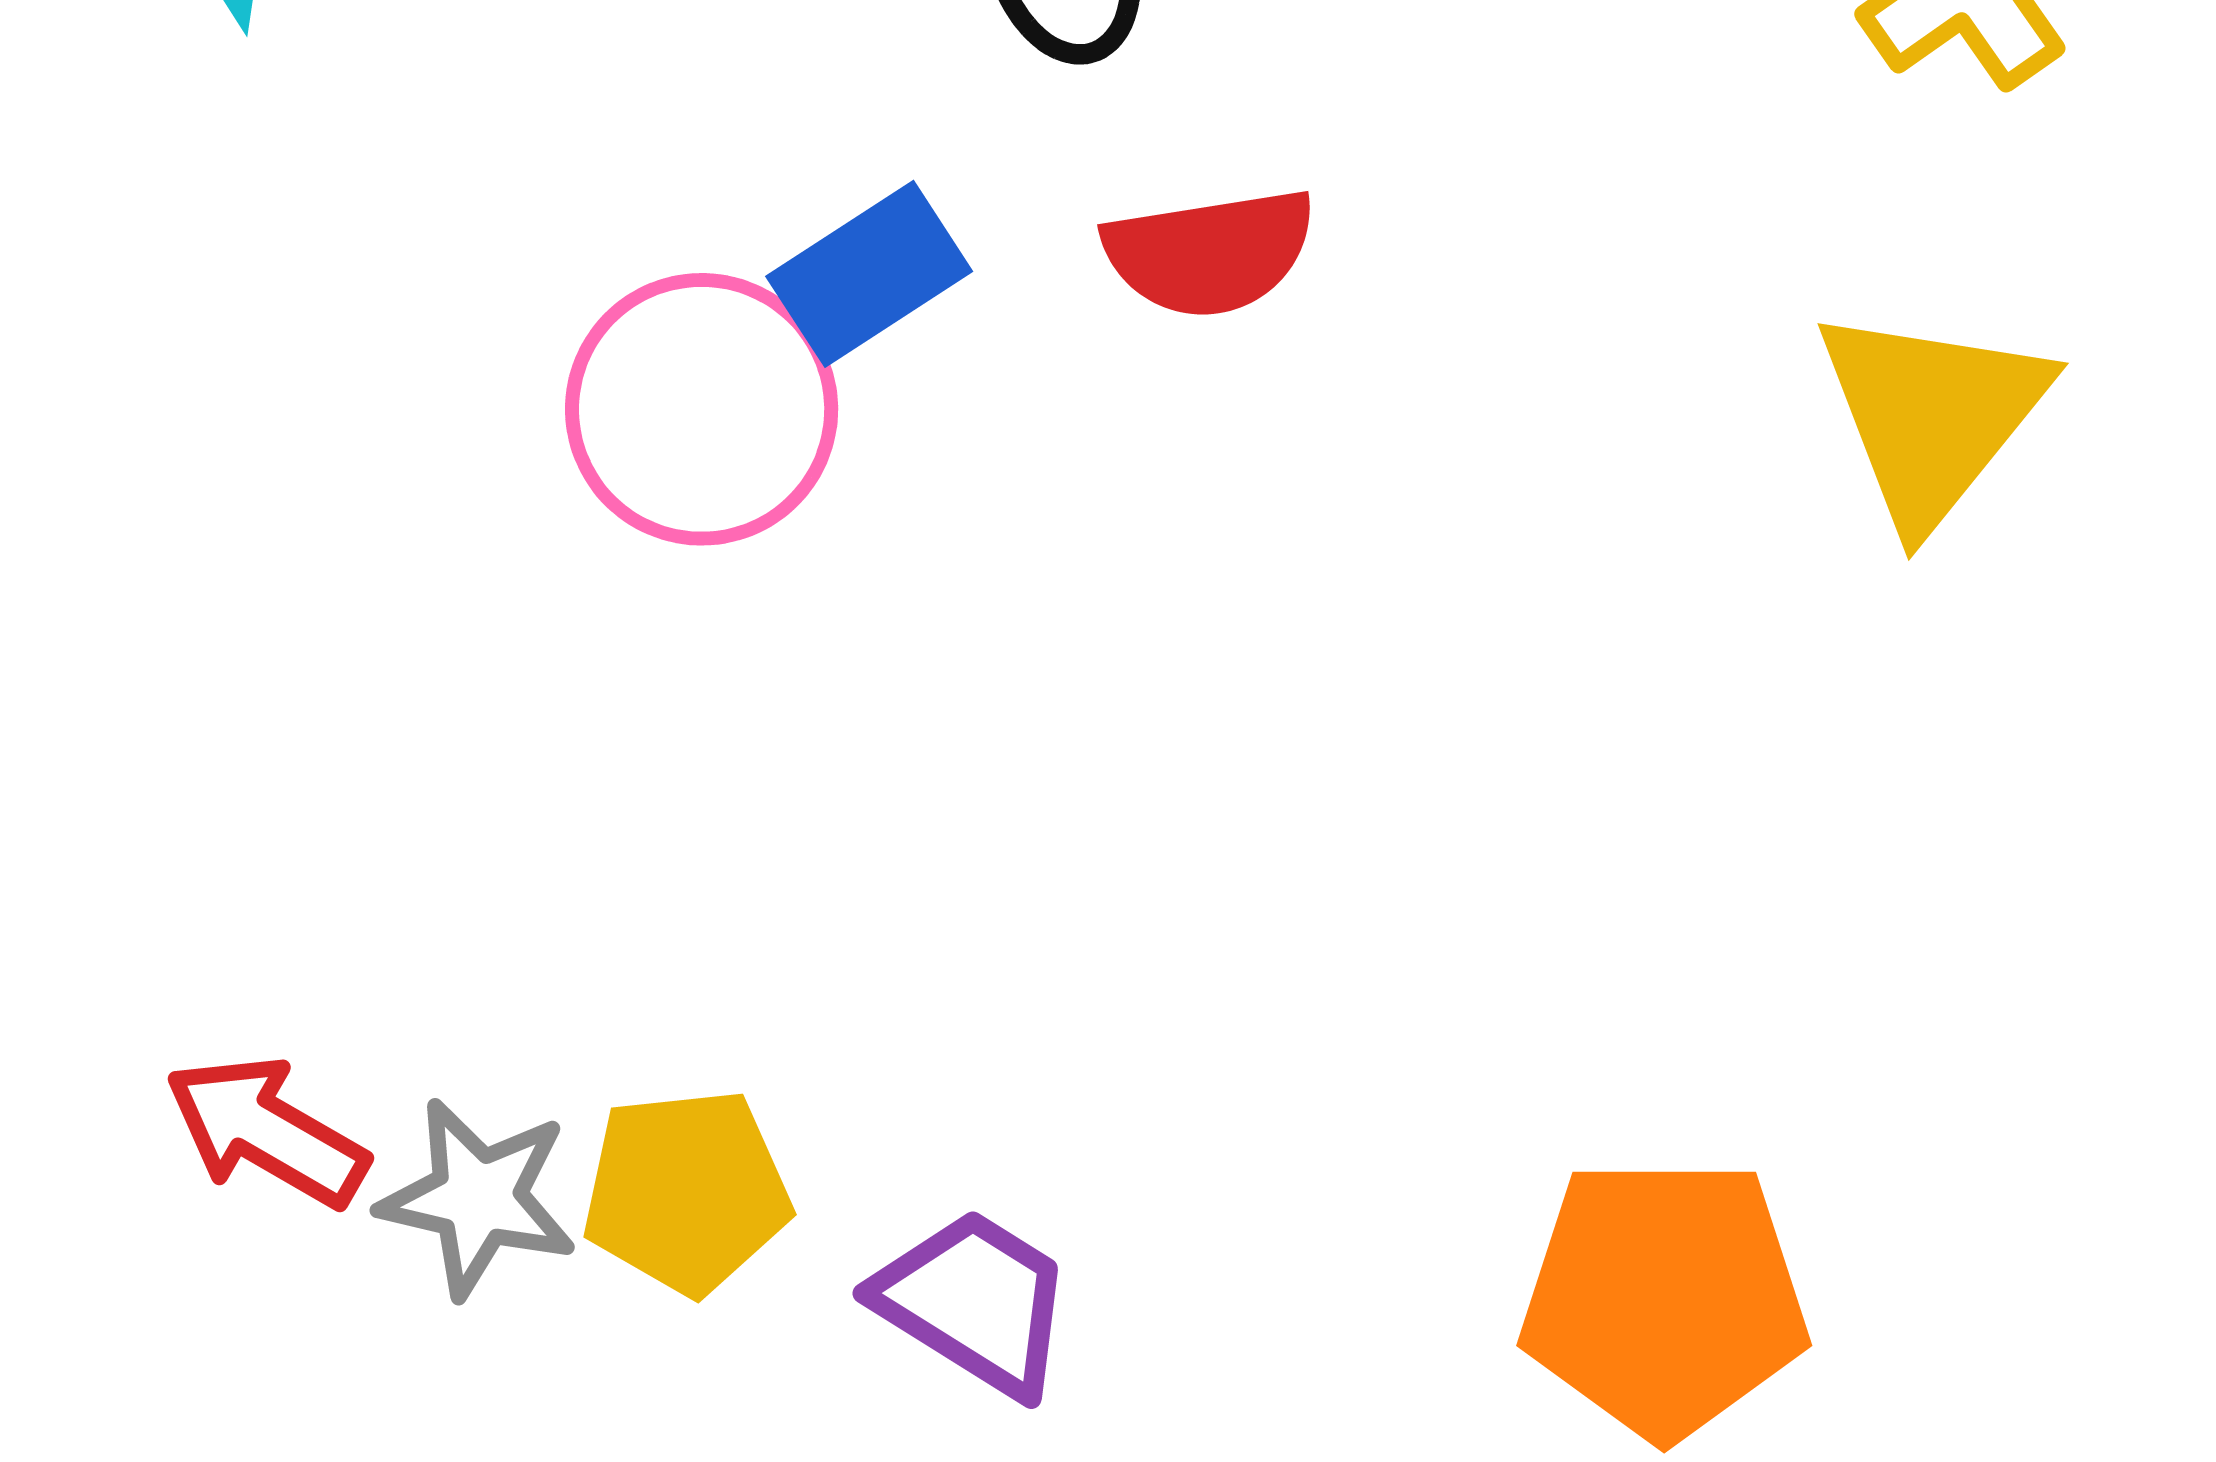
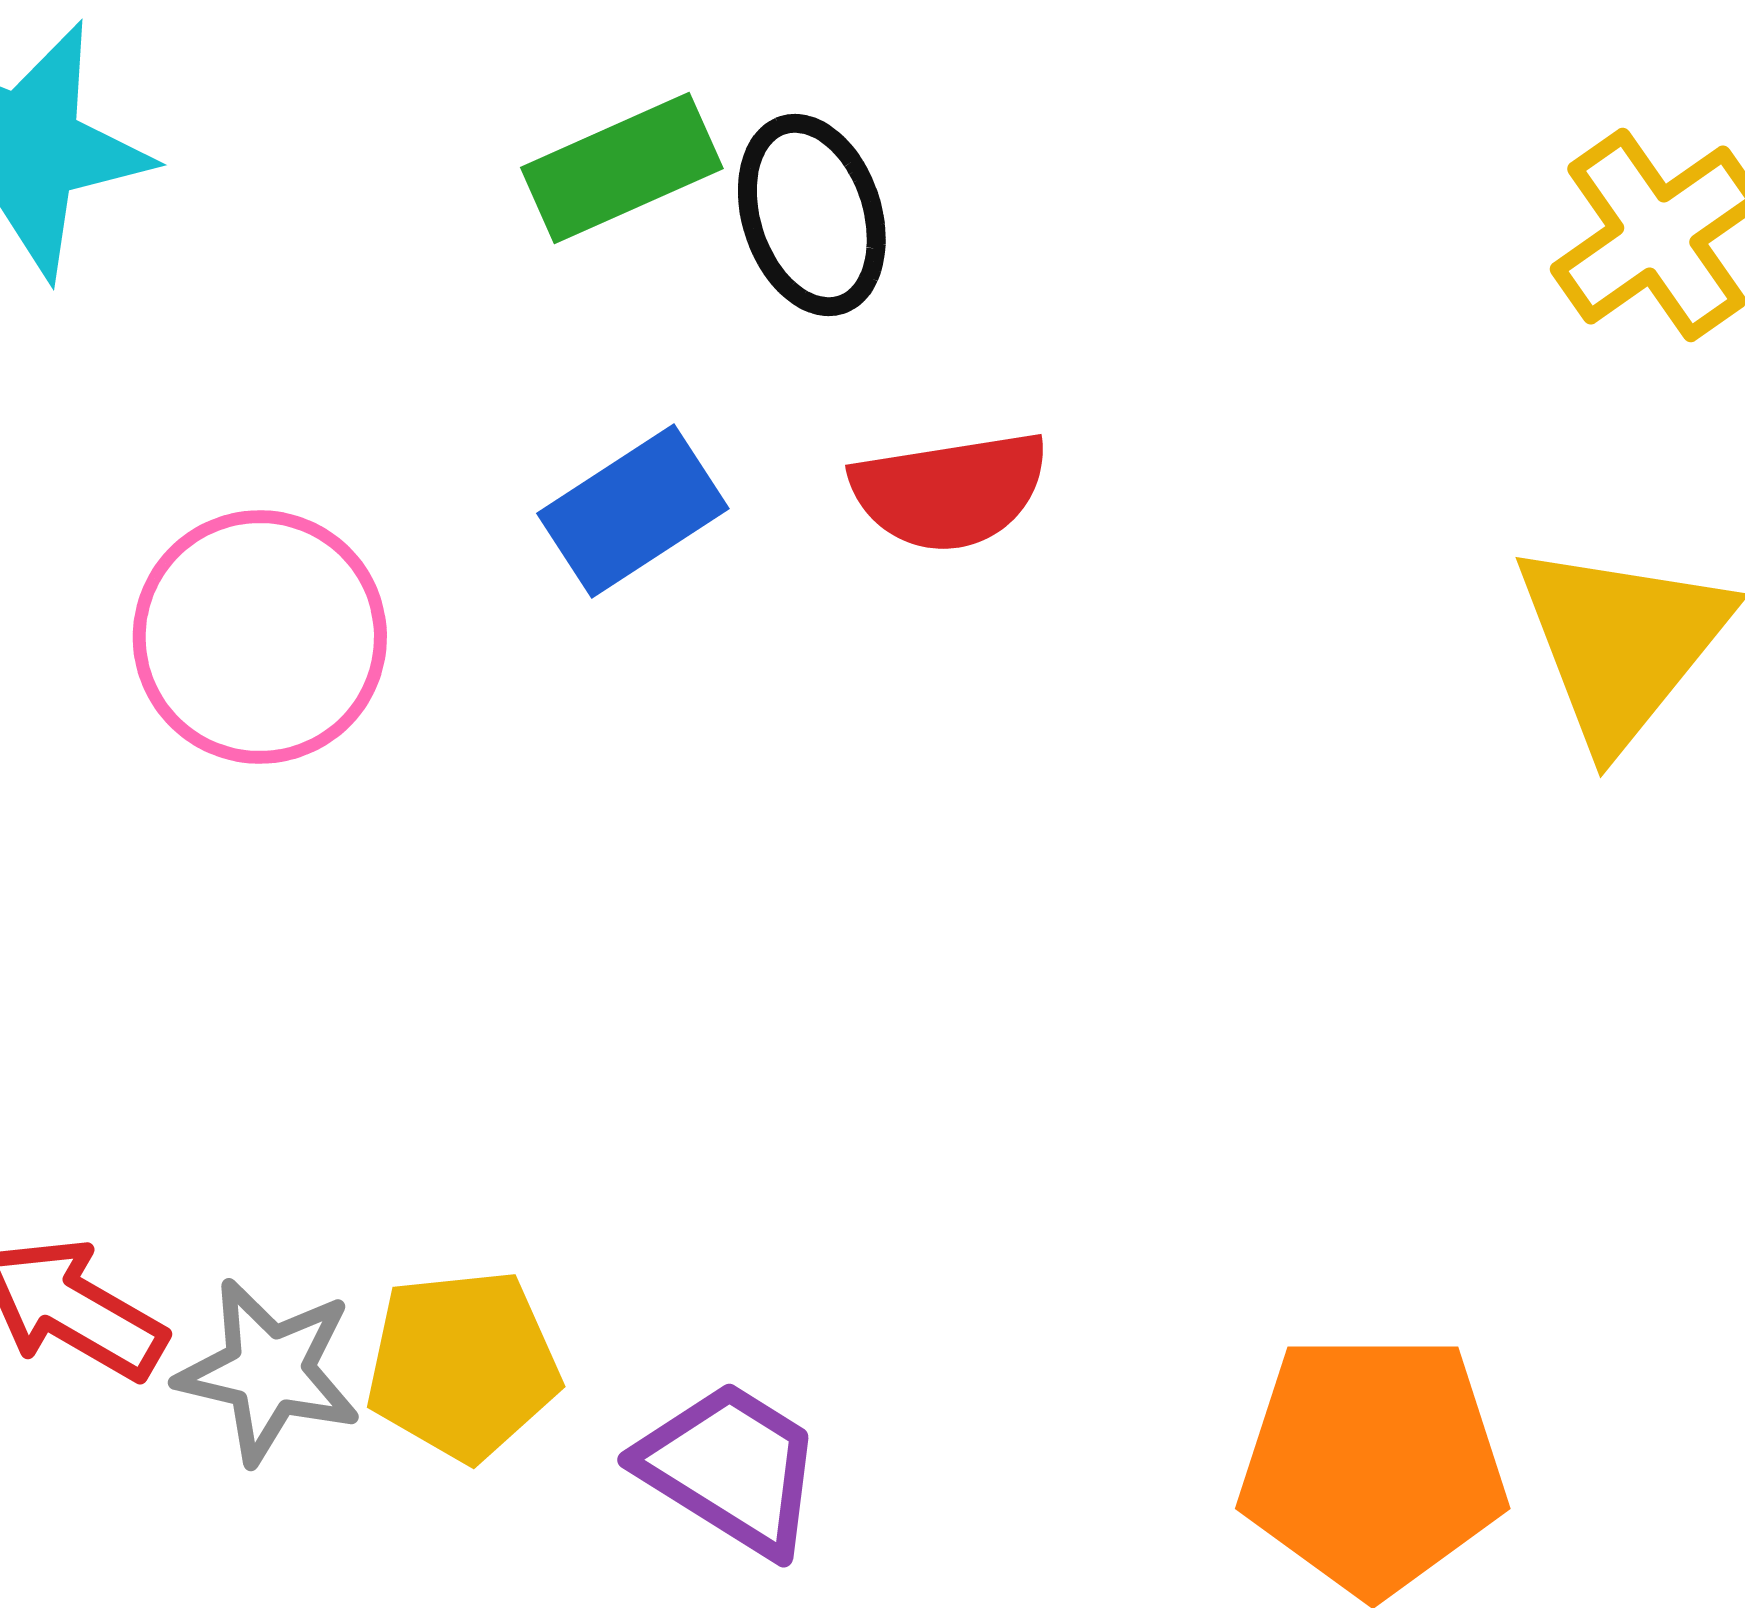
pink circle: (702, 409) -> (260, 637), moved

